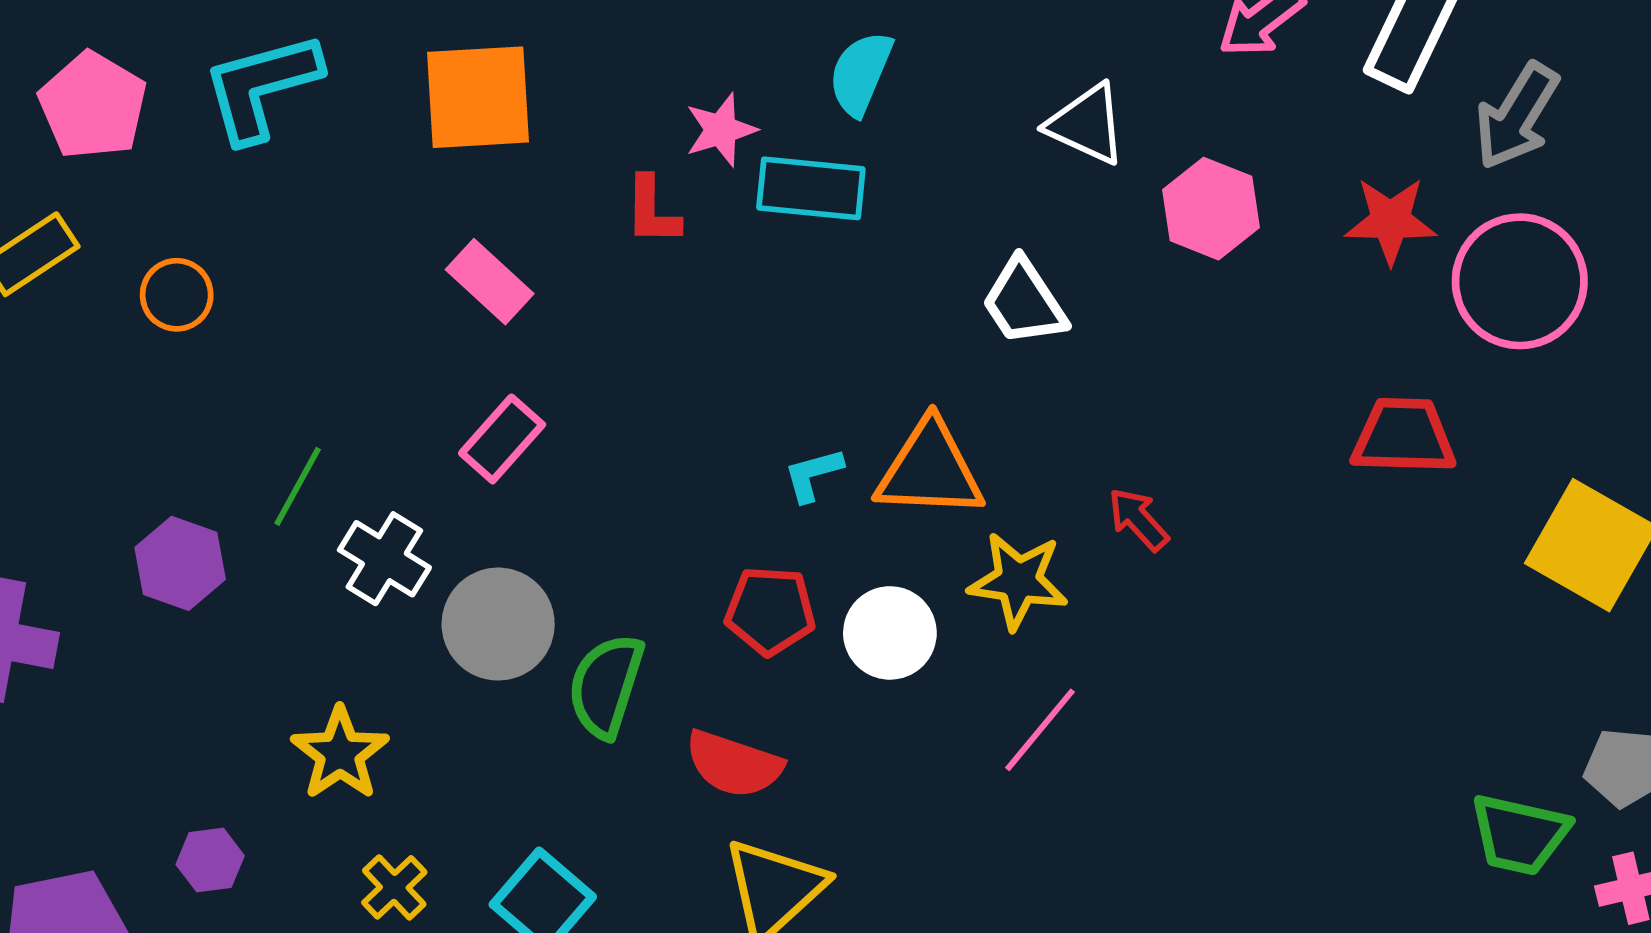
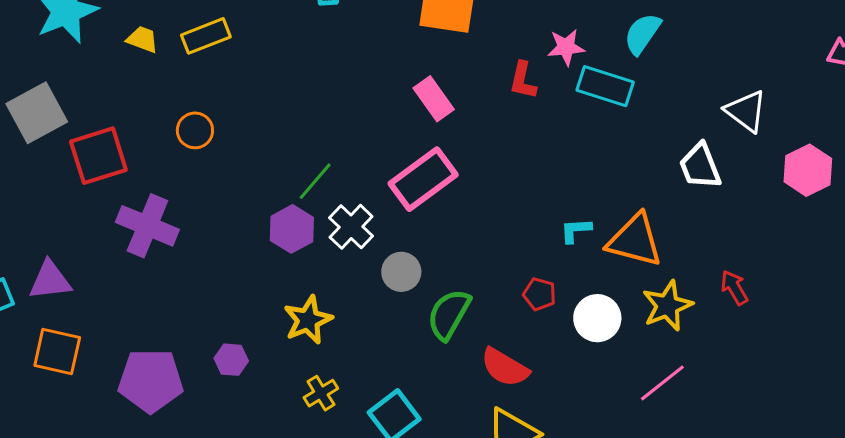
white triangle: (1087, 124) -> (746, 111), moved
pink hexagon: (1211, 209) -> (808, 170), moved
orange circle: (177, 295) -> (195, 130), moved
pink rectangle: (502, 439) -> (423, 179), size x1.5
purple hexagon: (180, 563) -> (292, 229), moved
yellow star: (1018, 581) -> (667, 306), turned 30
red pentagon: (770, 611) -> (539, 294), size x0.7
gray circle: (498, 624) -> (401, 272), size x0.7

